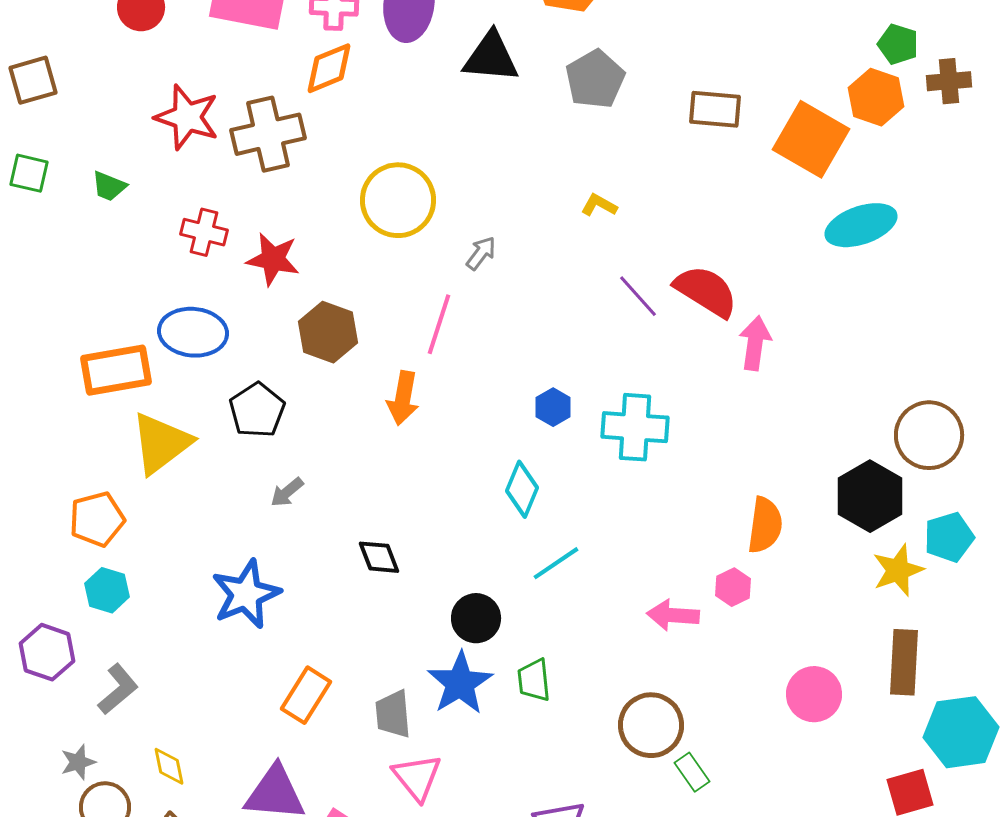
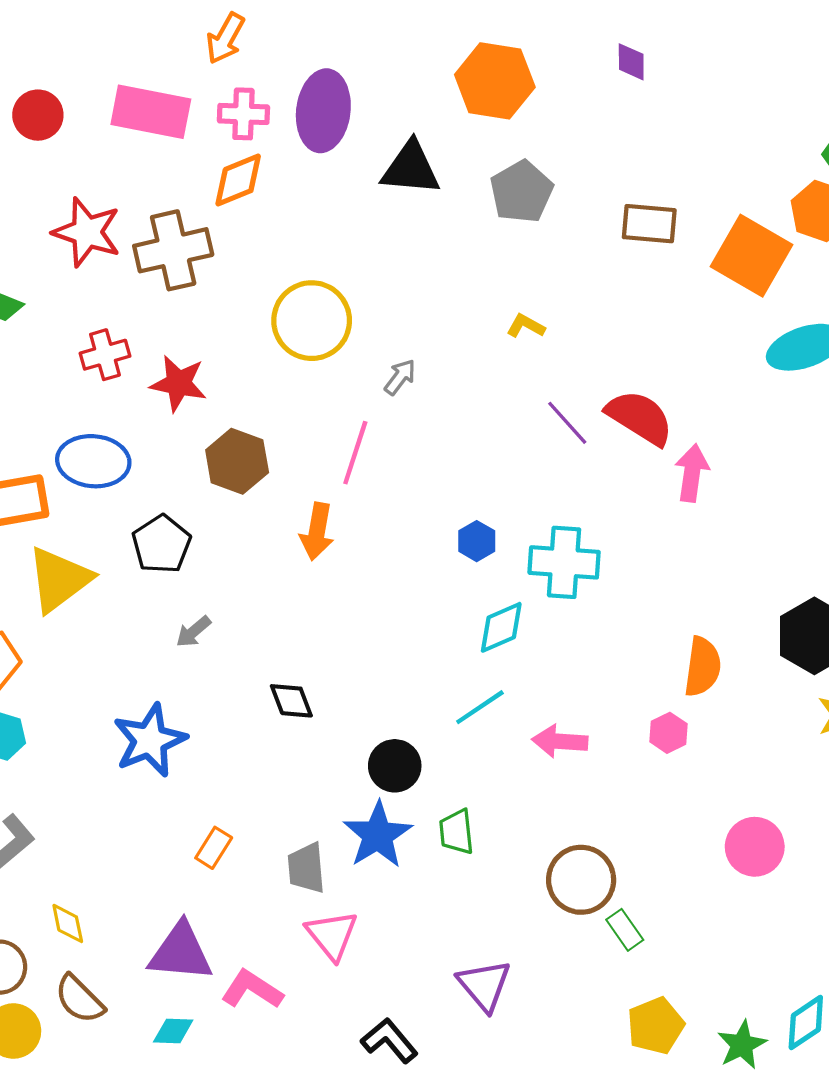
red cross: (204, 232) -> (105, 355), turned -30
cyan diamond: (522, 489) -> (501, 627), moved, turned 44
pink arrow: (673, 615) -> (560, 741), moved
orange rectangle: (306, 695) -> (214, 848), size x0.7

